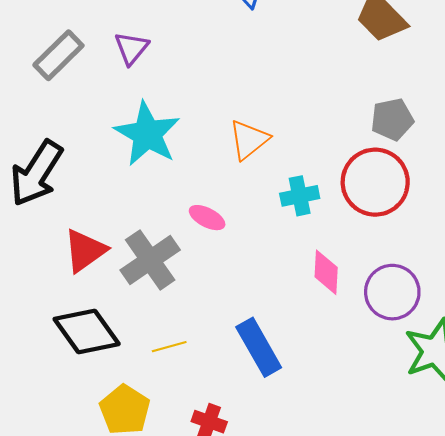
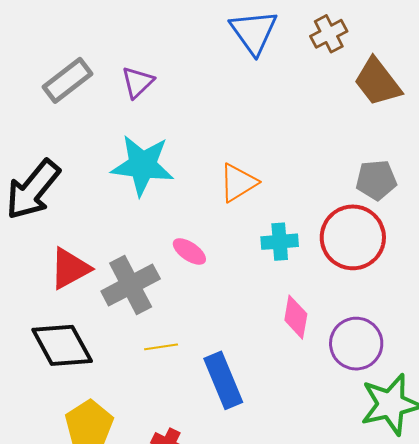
cyan star: (147, 134) -> (142, 165), turned -30
yellow line: (169, 347) -> (161, 347), moved

